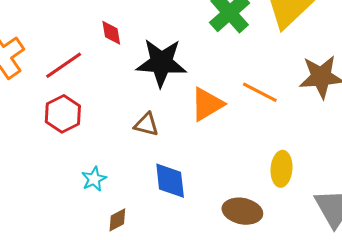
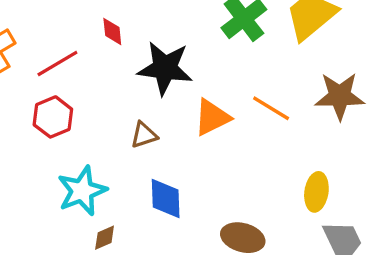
brown triangle: (146, 125) -> (144, 135), turned -36
yellow ellipse: (282, 169) -> (316, 192), moved
cyan star: (94, 179) -> (82, 191), size x1.8

